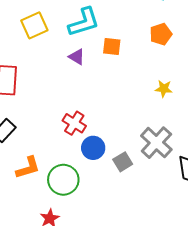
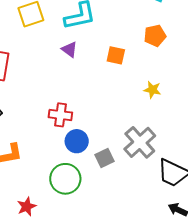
orange square: (112, 47) -> (116, 55), moved
red cross: (74, 123) -> (60, 115), turned -30
green circle: (63, 180) -> (65, 179), moved

